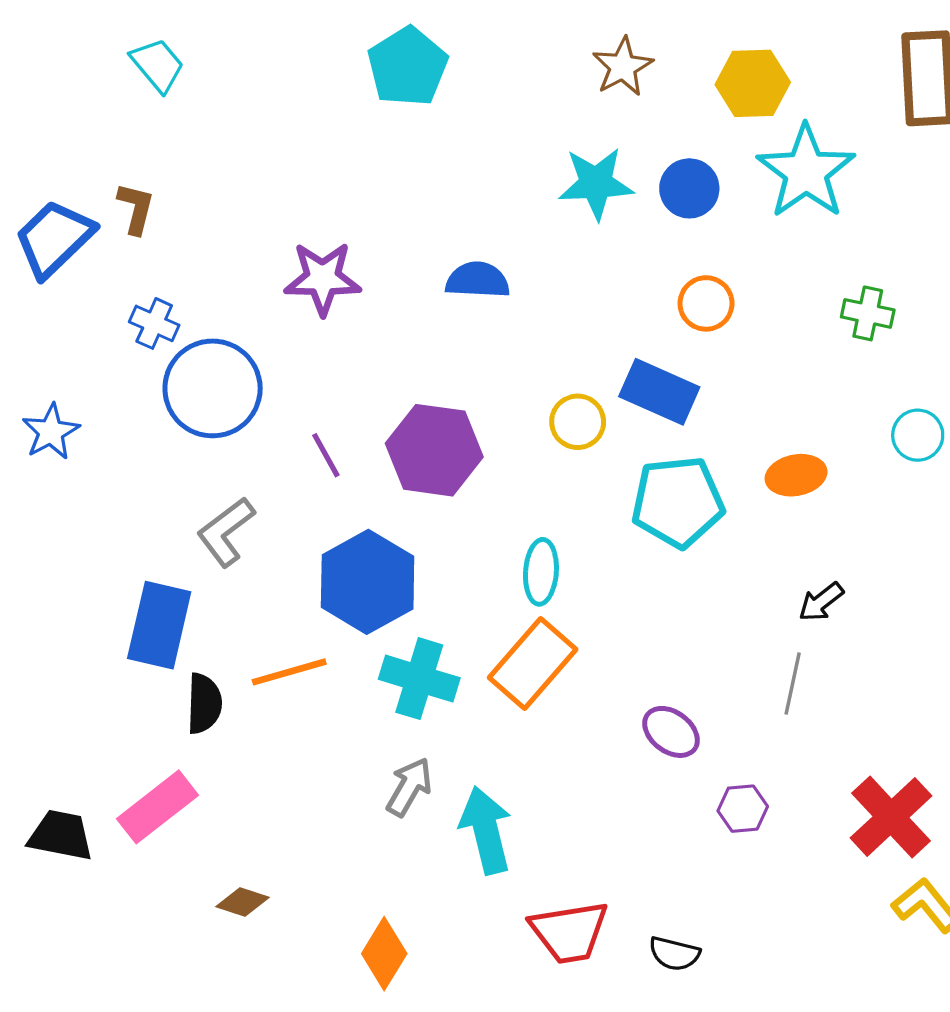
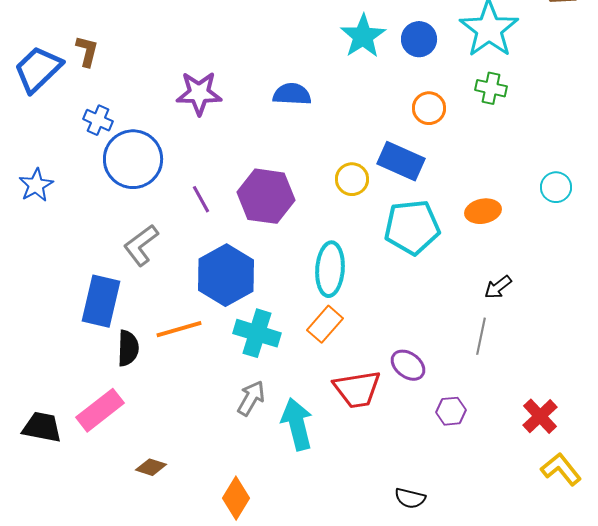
cyan star: (596, 183) -> (363, 36), turned -30
green cross: (868, 313) -> (491, 88), moved
cyan ellipse: (541, 572) -> (330, 269), size x1.4
orange rectangle: (533, 664) -> (325, 324), size x0.7
red cross: (891, 817) -> (540, 416), size x0.7
red trapezoid: (569, 932) -> (357, 389), moved

